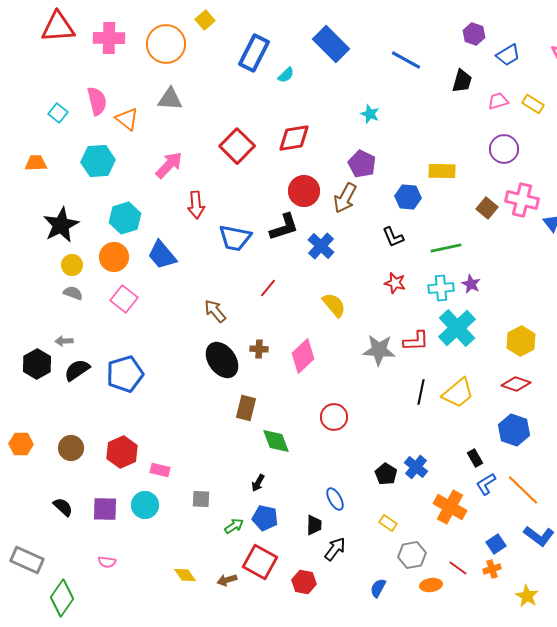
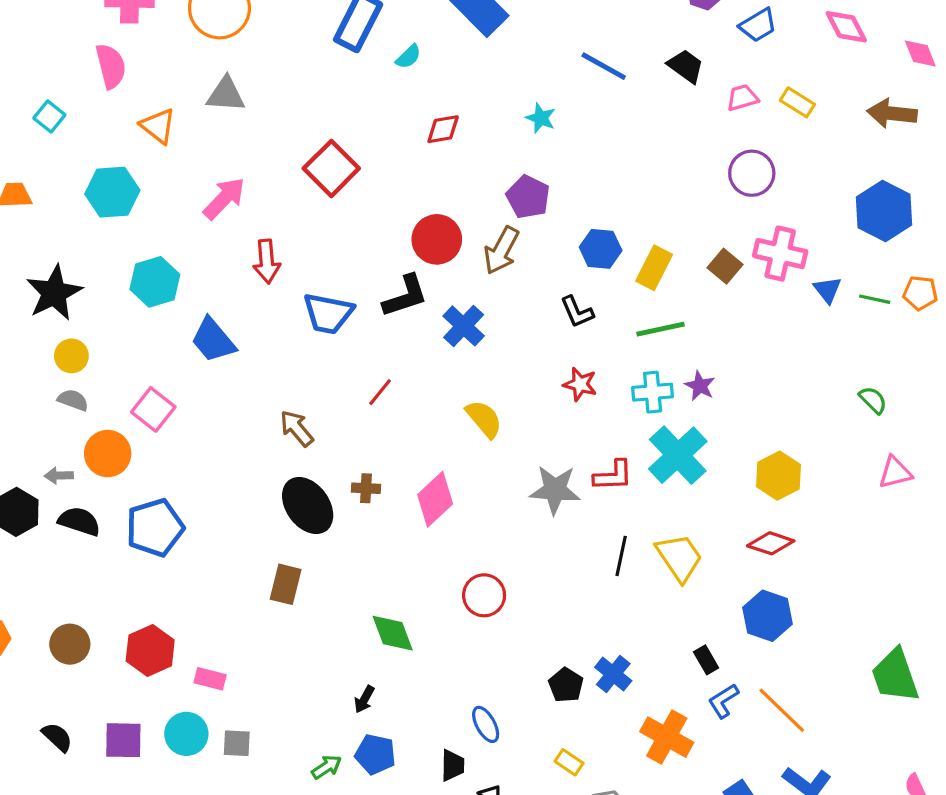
blue line: (406, 60) -> (604, 66), moved
black trapezoid: (462, 81) -> (686, 66), turned -70
pink semicircle: (97, 101) -> (111, 66), moved
red diamond: (294, 138) -> (443, 129), moved, size x0.7
yellow rectangle: (442, 171) -> (654, 268), moved, turned -64
orange circle: (114, 257) -> (108, 454), moved
black semicircle: (77, 370) -> (79, 521), turned 52
yellow trapezoid: (458, 393) -> (679, 557), turned -84
brown rectangle: (246, 408) -> (286, 584), moved
gray square: (201, 499) -> (237, 743), moved

